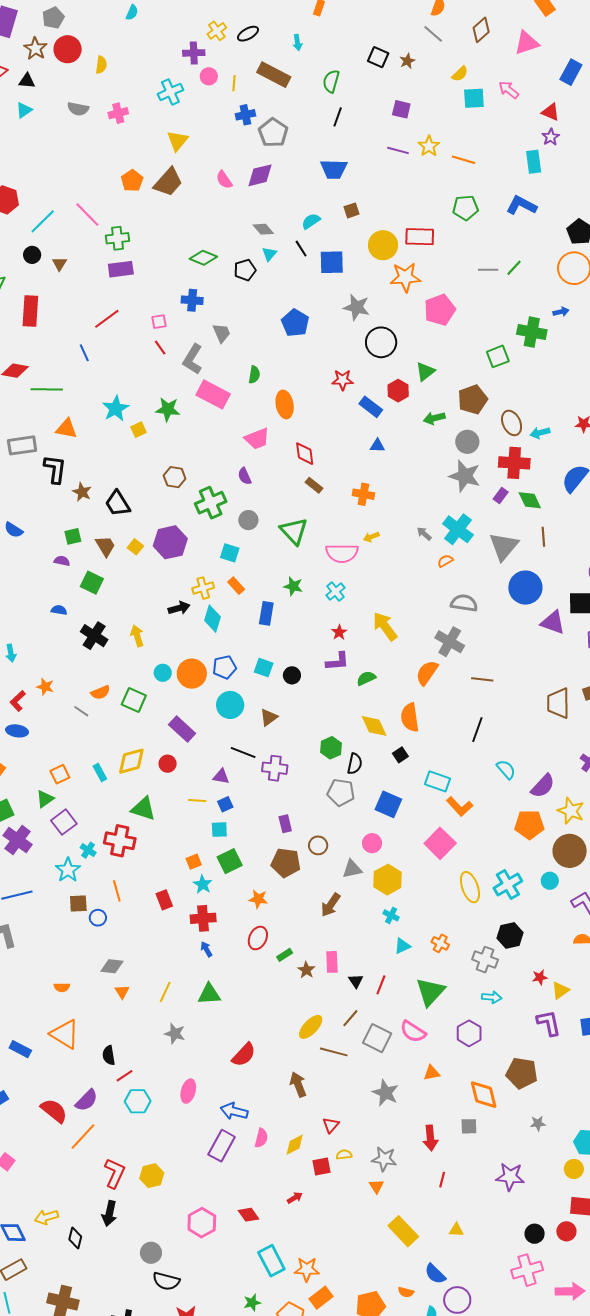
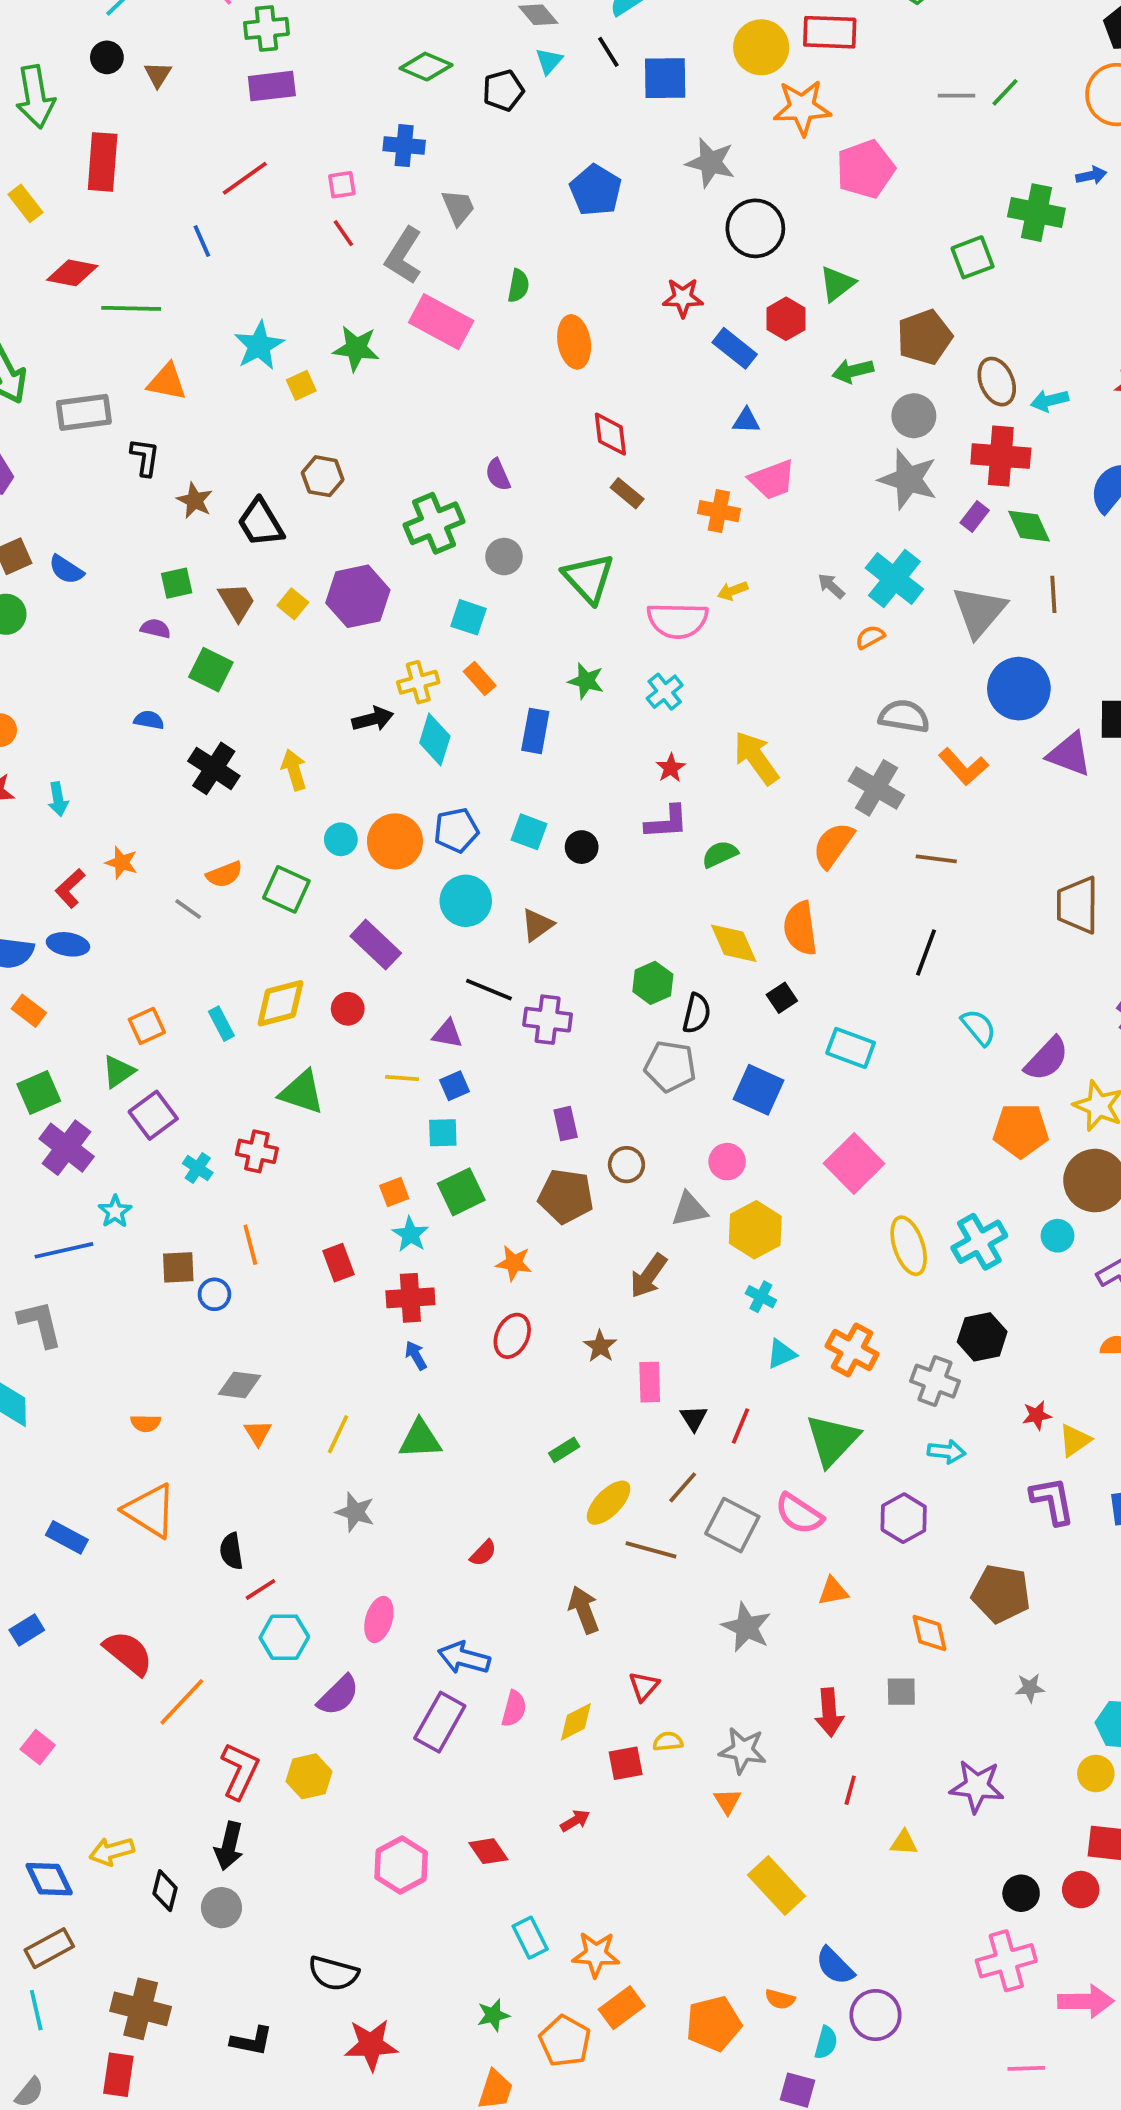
pink trapezoid: (257, 439) -> (772, 480), moved
black L-shape: (55, 469) -> (145, 457), size x0.7
brown hexagon: (175, 477) -> (323, 476), moved
orange L-shape: (460, 806) -> (963, 767), moved
red cross: (120, 841) -> (257, 1151), size x0.7
cyan star: (68, 870) -> (115, 1211), moved, size x0.7
orange cross: (440, 943) -> (852, 1350), size x1.5
green rectangle: (285, 955) -> (564, 1450), moved
brown star: (306, 970) -> (600, 1346), moved
red semicircle: (244, 1055) -> (483, 1553), size x0.6
orange diamond: (484, 1095) -> (929, 1633), size x0.7
purple semicircle: (87, 1100) -> (338, 1695), moved
yellow triangle: (456, 1230) -> (904, 1843), moved
gray circle: (151, 1253) -> (221, 1908), moved
cyan rectangle: (271, 1261) -> (530, 1938), size x0.7

